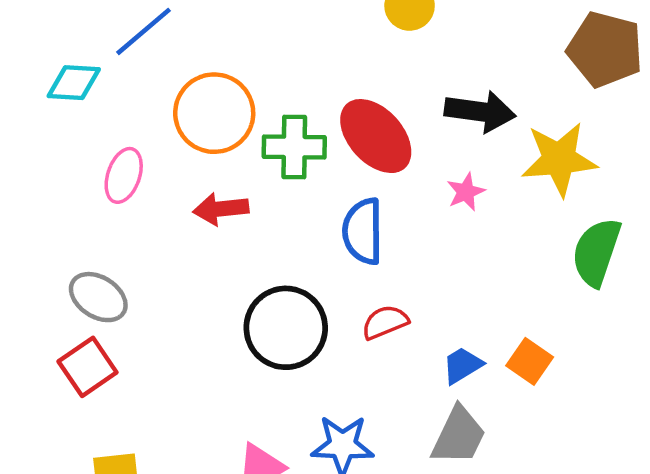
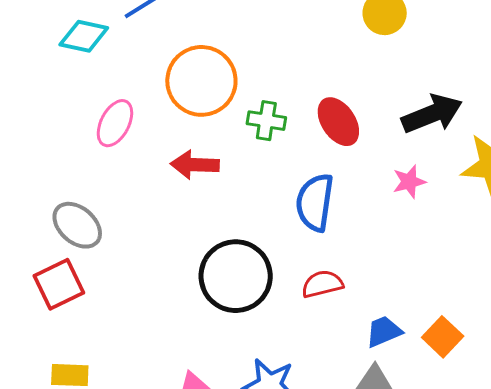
black arrow: (480, 111) -> (432, 114), turned -38
red ellipse: (376, 136) -> (338, 122), size x0.7
green cross: (294, 147) -> (266, 121), size x0.7

